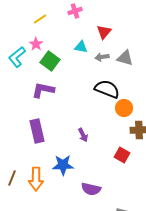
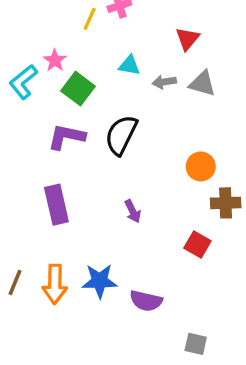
yellow line: (40, 19) -> (90, 19), moved, turned -32
red triangle: (104, 32) -> (187, 39), moved
black semicircle: (107, 89) -> (121, 135), moved, turned -85
blue star: (63, 165) -> (100, 281), moved

